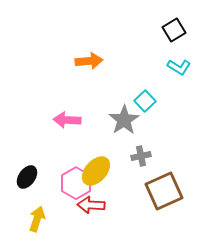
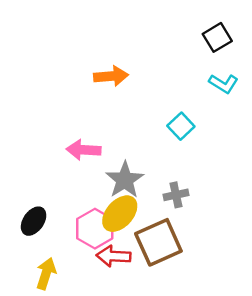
gray star: (124, 120) -> (125, 180), moved
brown square: (164, 191) -> (158, 242), moved

